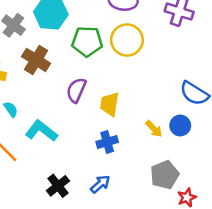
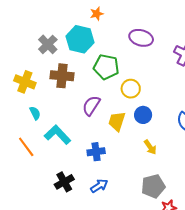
yellow circle: (127, 40) -> (131, 89), moved, size x0.7
brown cross: (36, 60) -> (62, 76), turned -35
blue circle: (180, 125) -> (143, 115), moved
blue cross: (107, 142) -> (96, 152), moved

